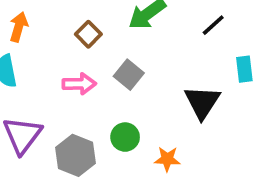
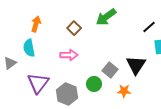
black line: (213, 25) -> (149, 27), moved
gray square: (129, 75) -> (110, 70), moved
orange star: (167, 159) -> (124, 91), moved

